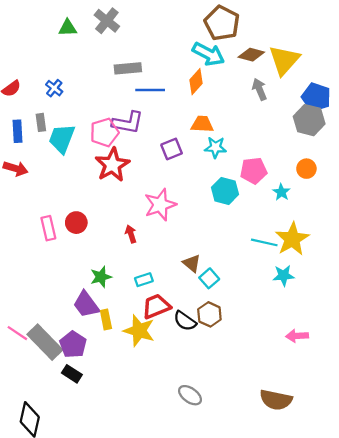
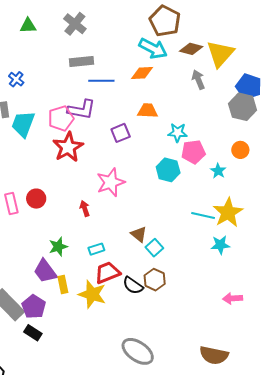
gray cross: (107, 21) -> (75, 24), moved
orange diamond: (196, 82) -> (142, 73), turned 45
cyan star: (215, 147) -> (178, 133), moved
gray ellipse: (190, 395) -> (138, 351), size x1.5

